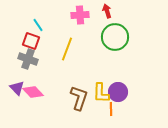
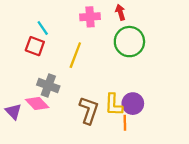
gray cross: (28, 59) -> (48, 86), moved
purple triangle: (17, 88) -> (13, 111), moved

